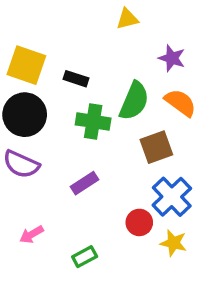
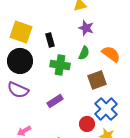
purple star: (172, 58) -> (86, 28), moved
black rectangle: (76, 79) -> (50, 40), turned 56
green semicircle: (134, 101) -> (84, 53), size x0.6

